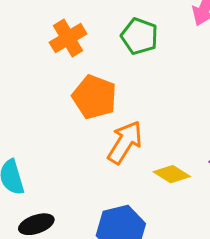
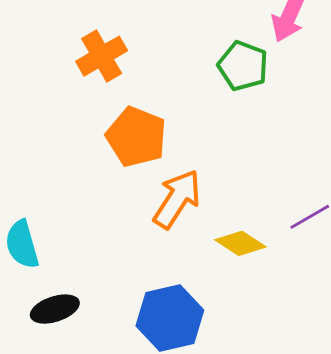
green pentagon: (139, 36) -> (243, 66), moved

